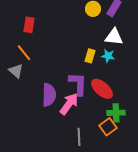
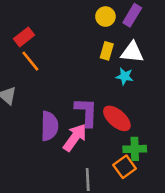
red rectangle: (29, 25) -> (24, 37), turned 42
orange line: (24, 53) -> (30, 61), moved
yellow rectangle: (90, 56) -> (107, 51), moved

